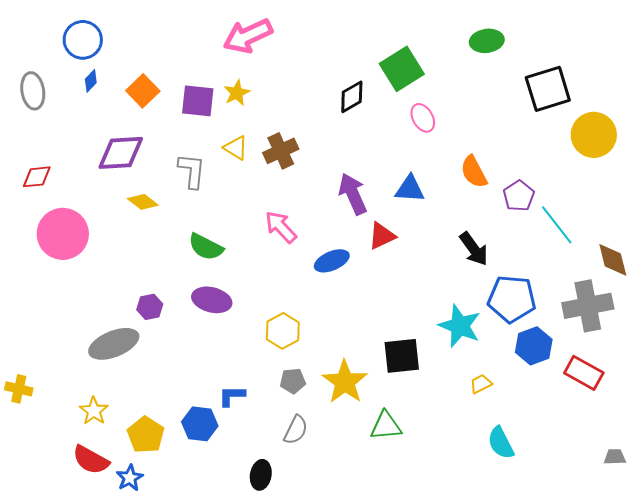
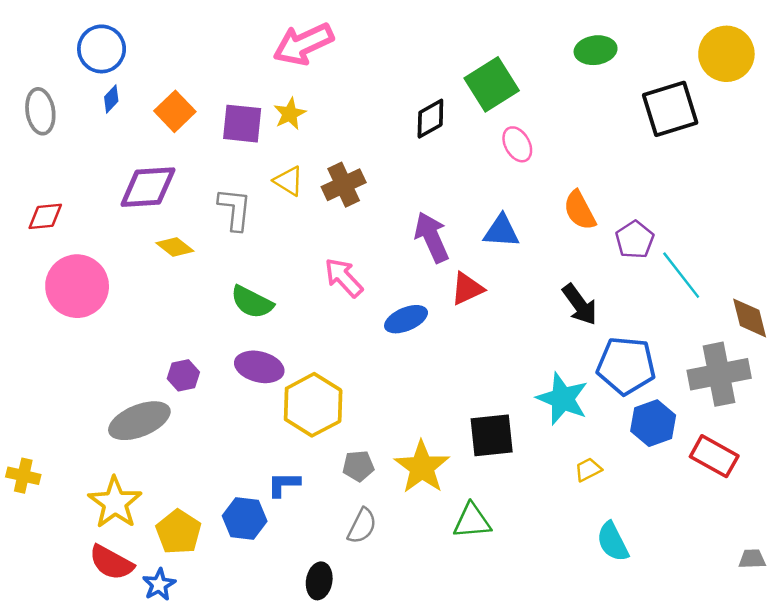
yellow circle: (594, 135) -> (726, 54), moved
yellow hexagon: (283, 331) -> (313, 405), moved, size x1.4
yellow star: (94, 411) -> (115, 503), size x1.5

